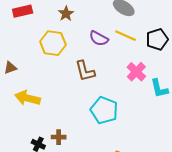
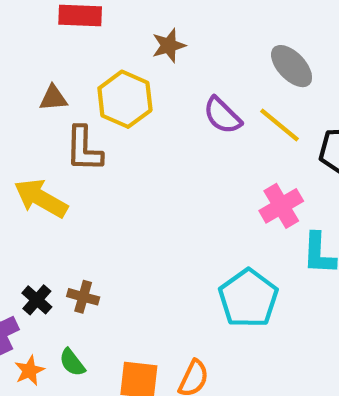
brown triangle: (10, 68) -> (53, 98), moved
brown L-shape: (85, 71) -> (84, 149), moved
cyan pentagon: (104, 110) -> (248, 298), moved

